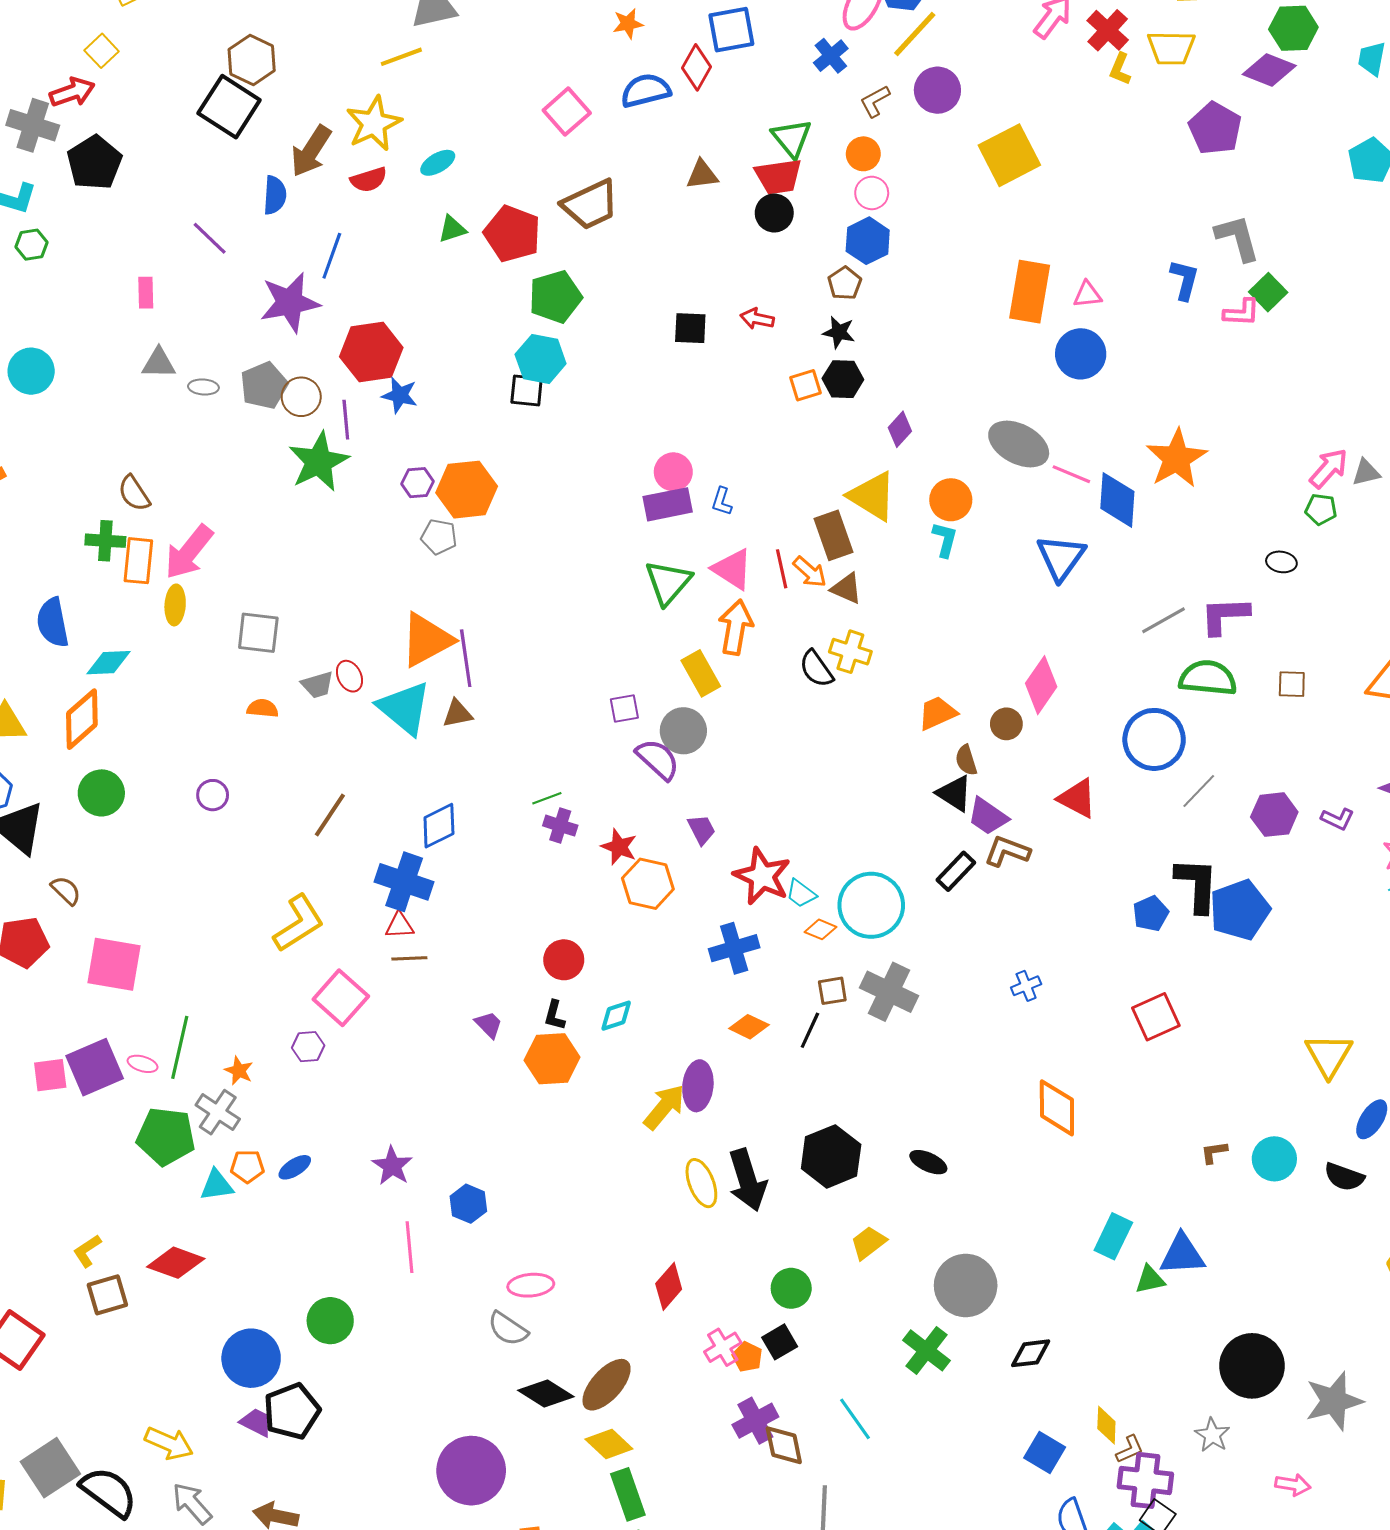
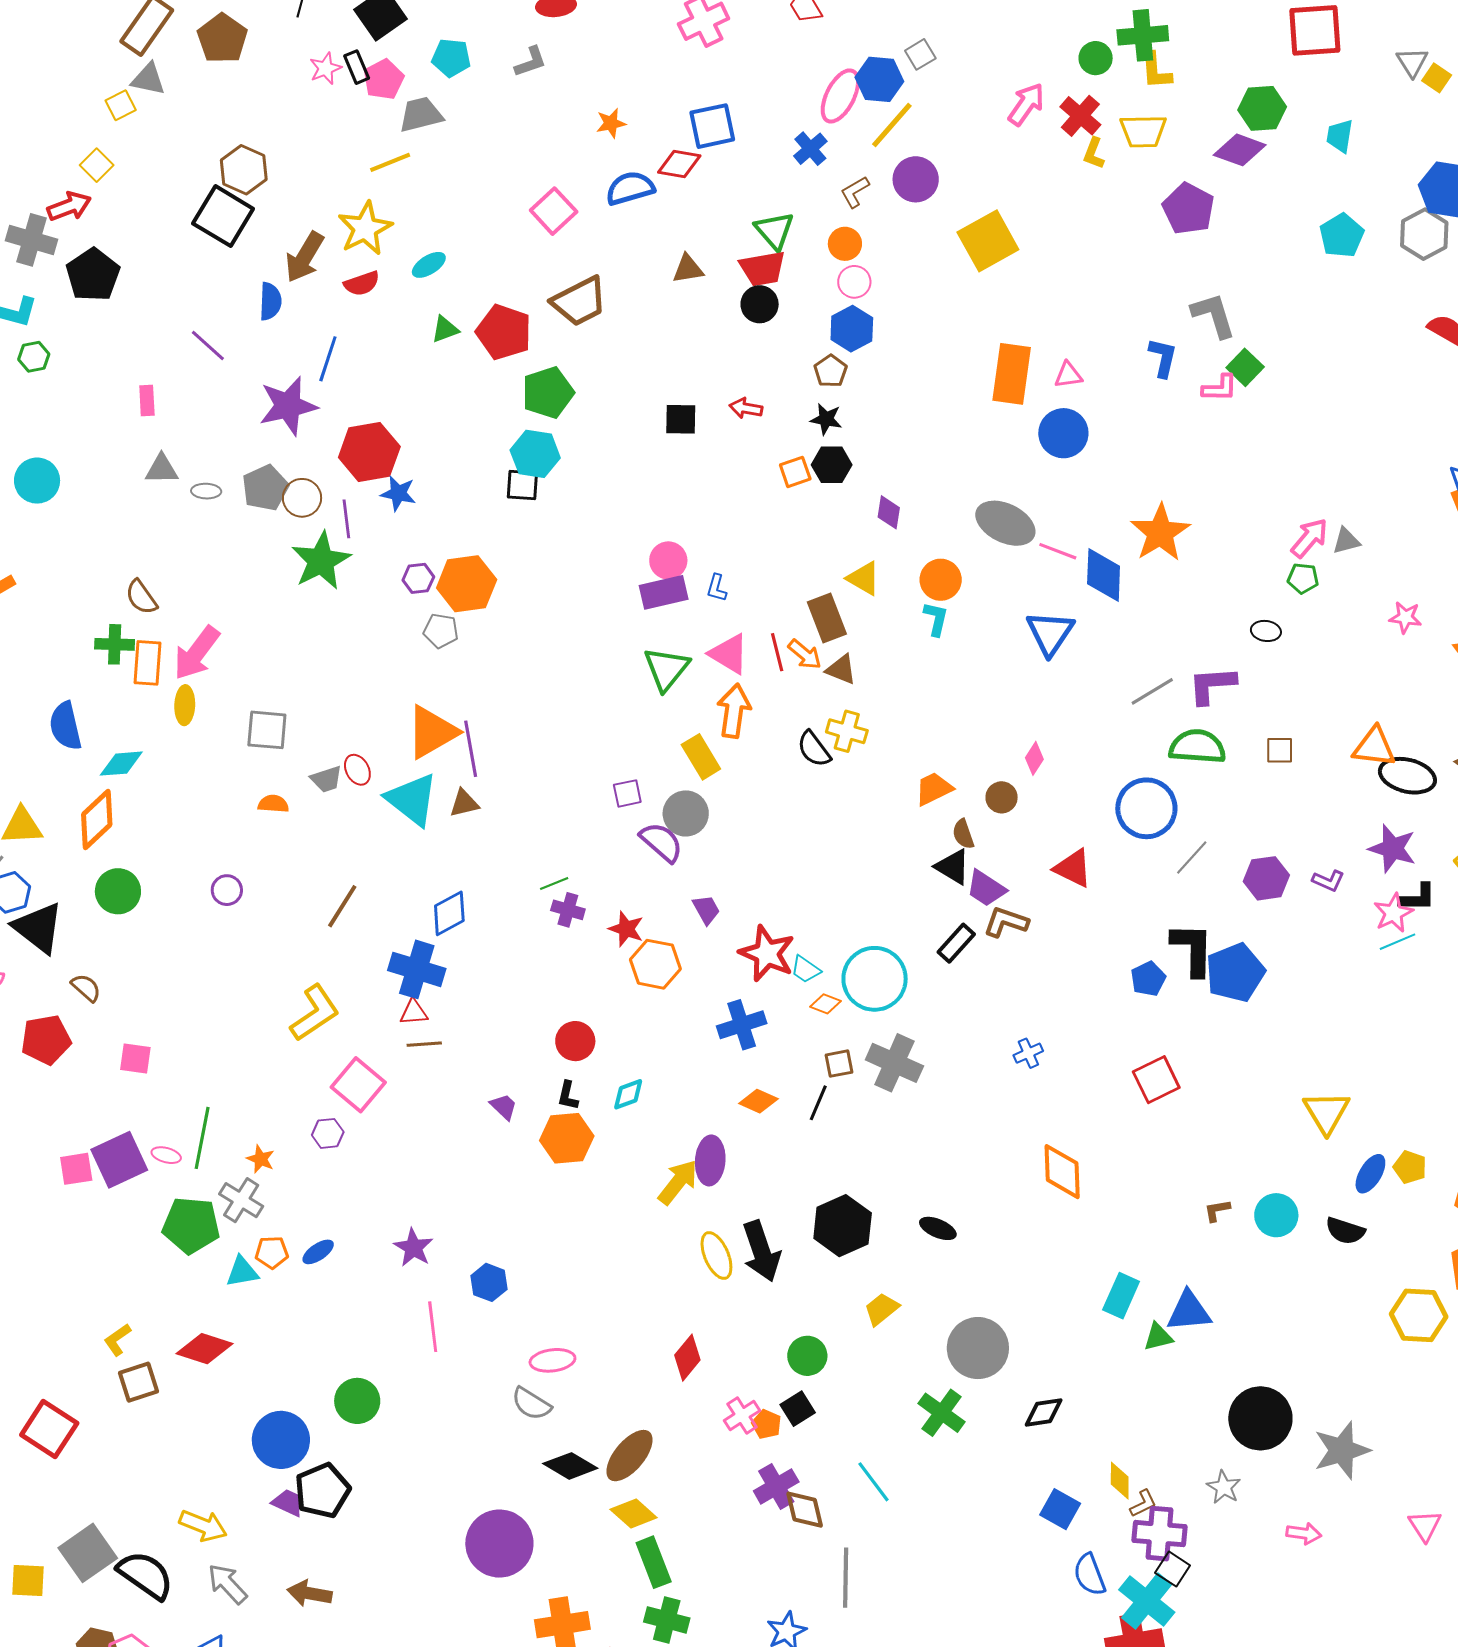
red diamond: (696, 67) -> (679, 164), turned 72
purple diamond: (900, 429) -> (889, 512), turned -32
yellow triangle: (872, 496) -> (864, 578), size x0.7
pink diamond: (1041, 685) -> (1034, 758), size x0.6
pink square: (114, 964) -> (135, 1058), size x0.6

